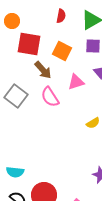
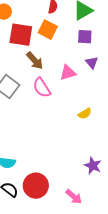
orange square: (62, 51) -> (48, 30), moved

